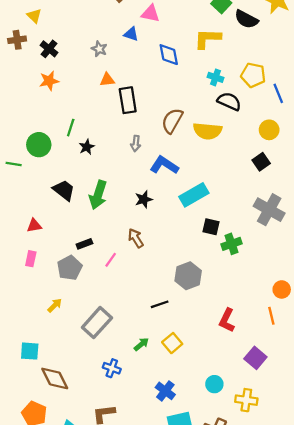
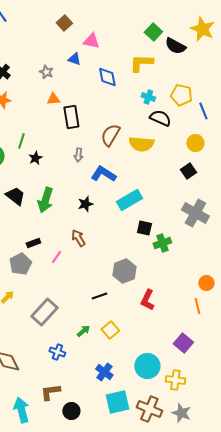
red L-shape: (227, 320) -> (147, 300), moved
cyan circle: (214, 384) -> (147, 366), size x1.6

